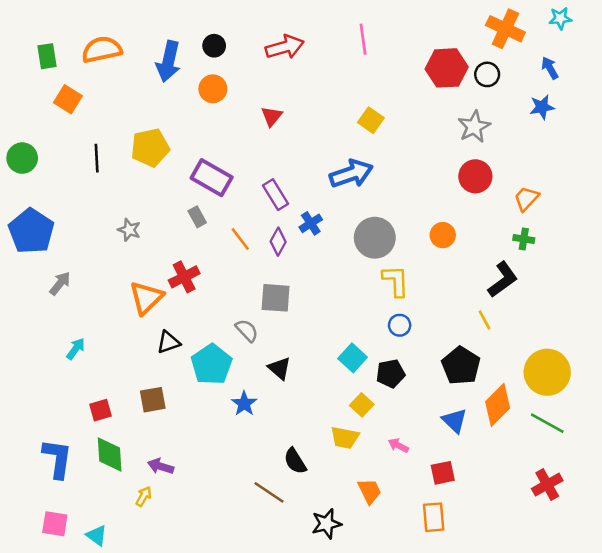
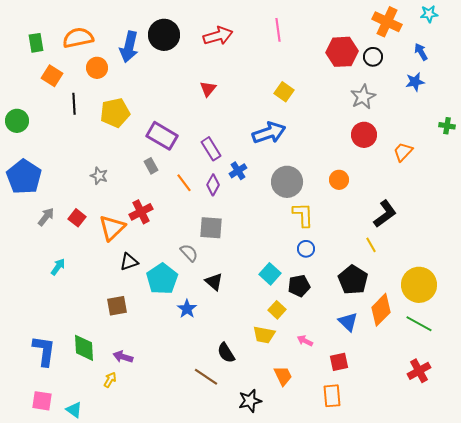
black circle: (214, 46) -> (164, 35), size x1.8
orange circle: (213, 89) -> (97, 68), moved
black line: (97, 158) -> (74, 104), moved
green cross: (524, 239) -> (447, 126), moved
red square: (101, 410) -> (77, 218), moved, turned -36

